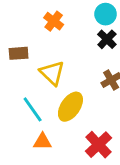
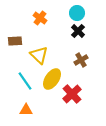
orange triangle: (42, 142) -> (26, 110), moved
red cross: (98, 145) -> (72, 94), moved

